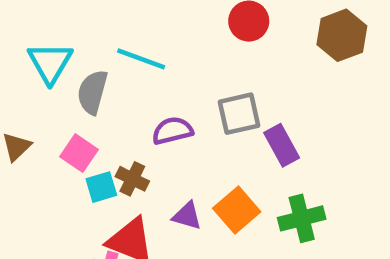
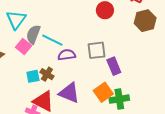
cyan line: (141, 59) -> (52, 40), moved
pink square: (79, 153) -> (24, 47), moved
orange square: (237, 210) -> (103, 92), moved
purple triangle: (187, 216) -> (69, 93), size x1.6

